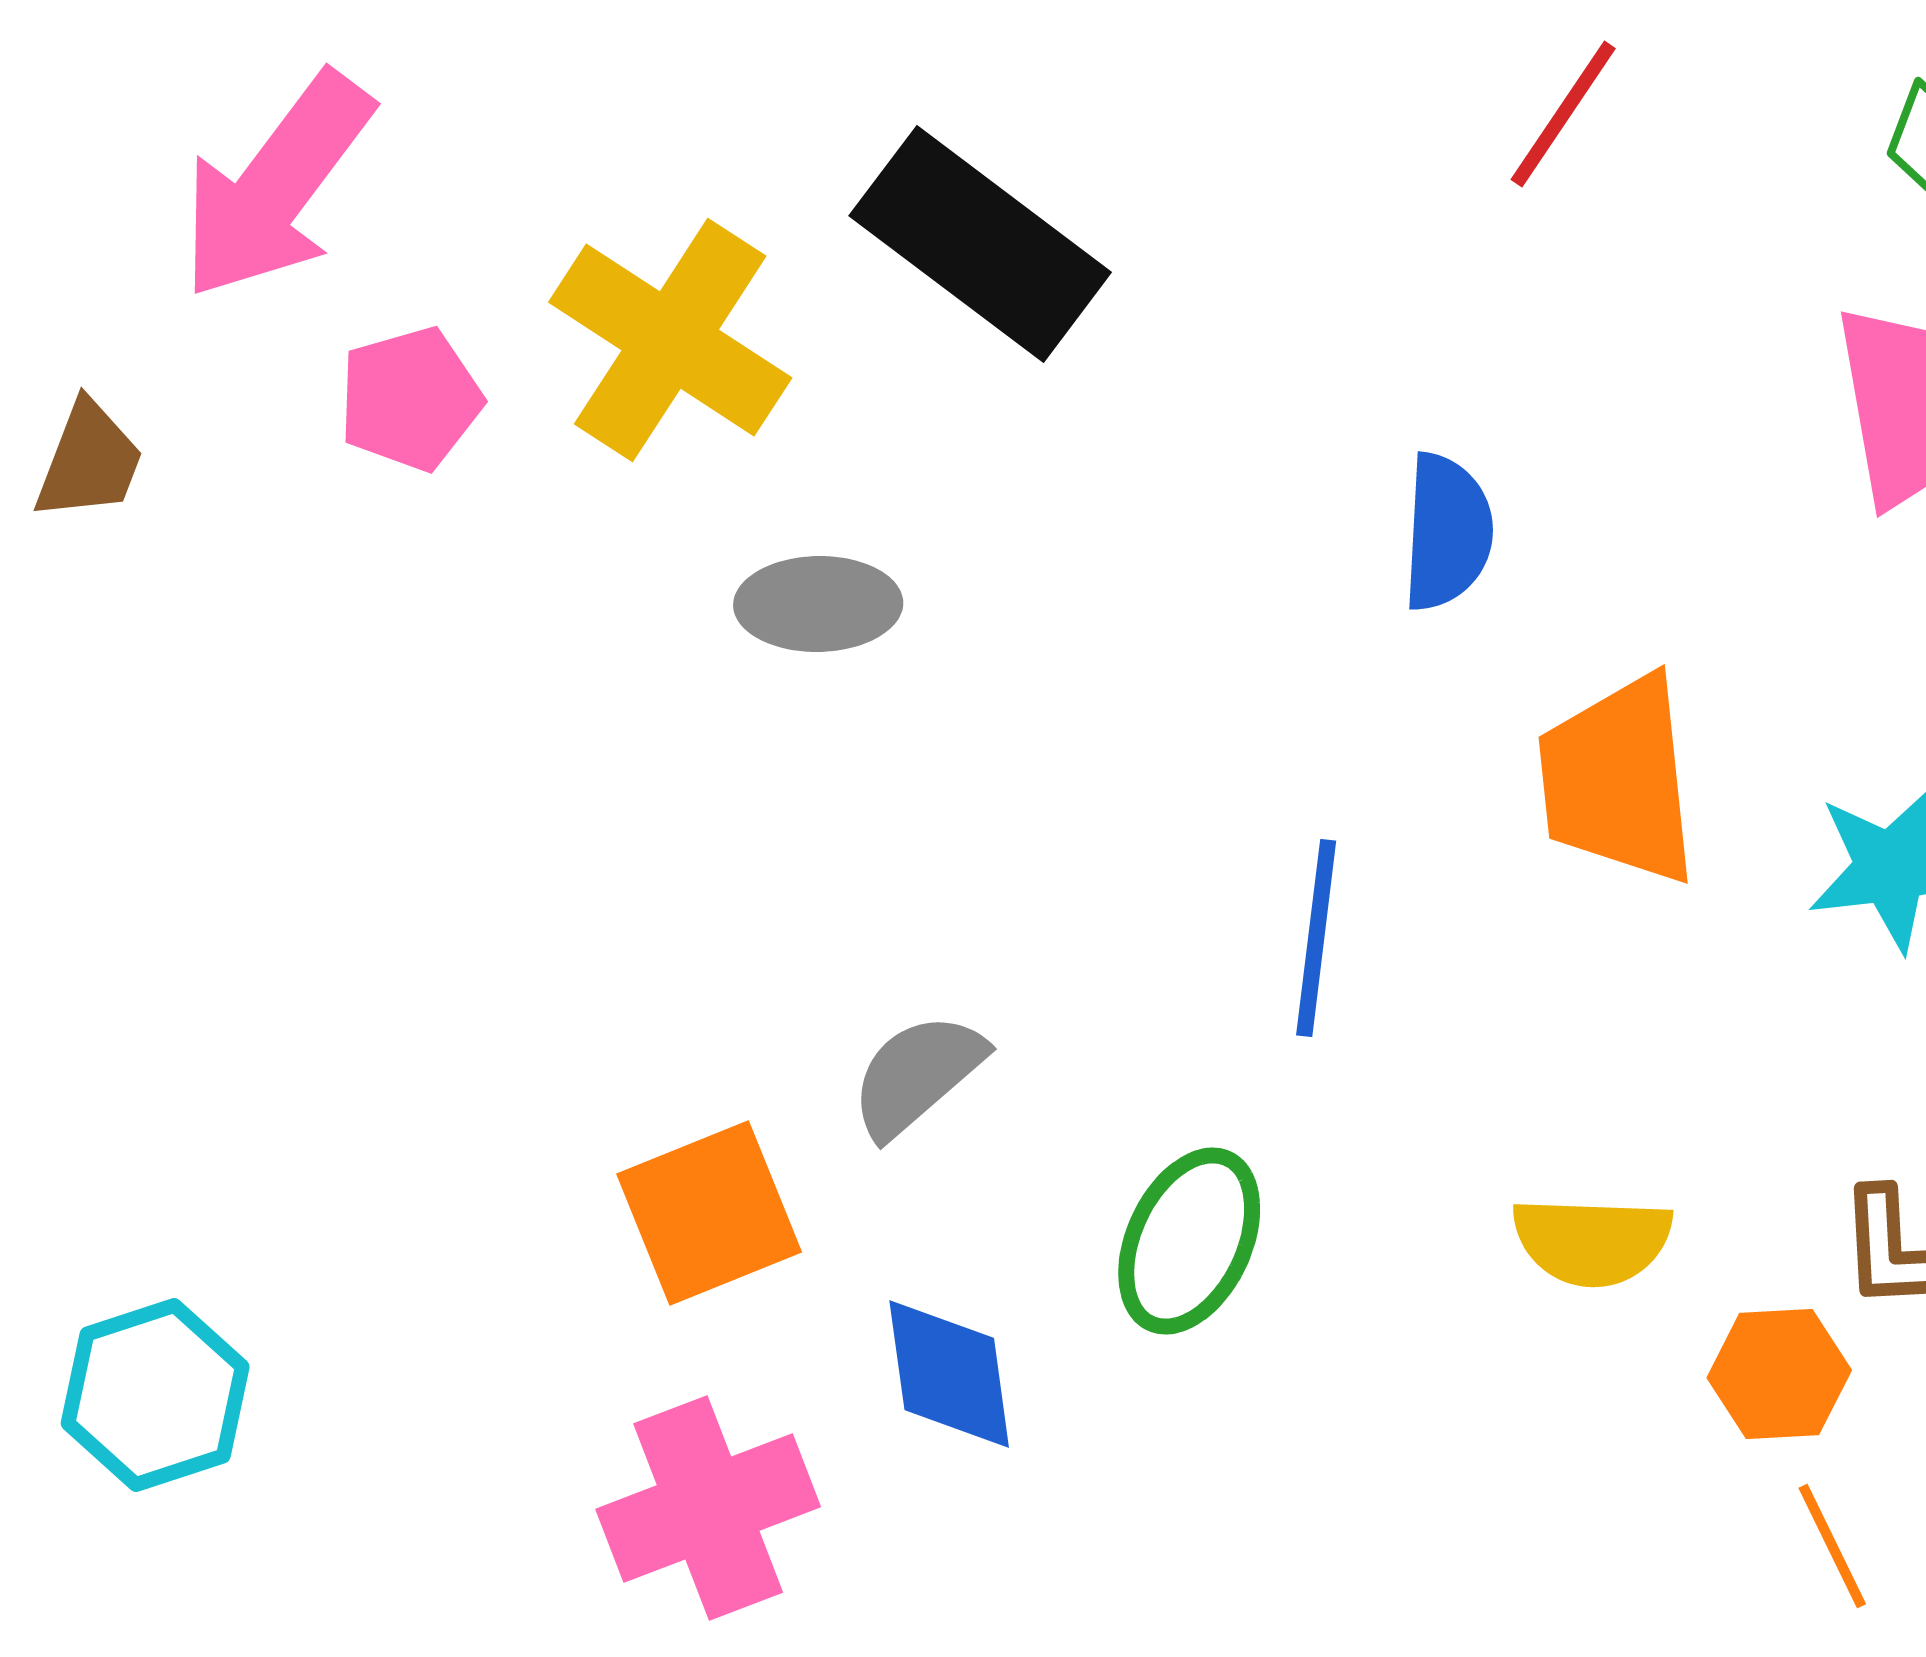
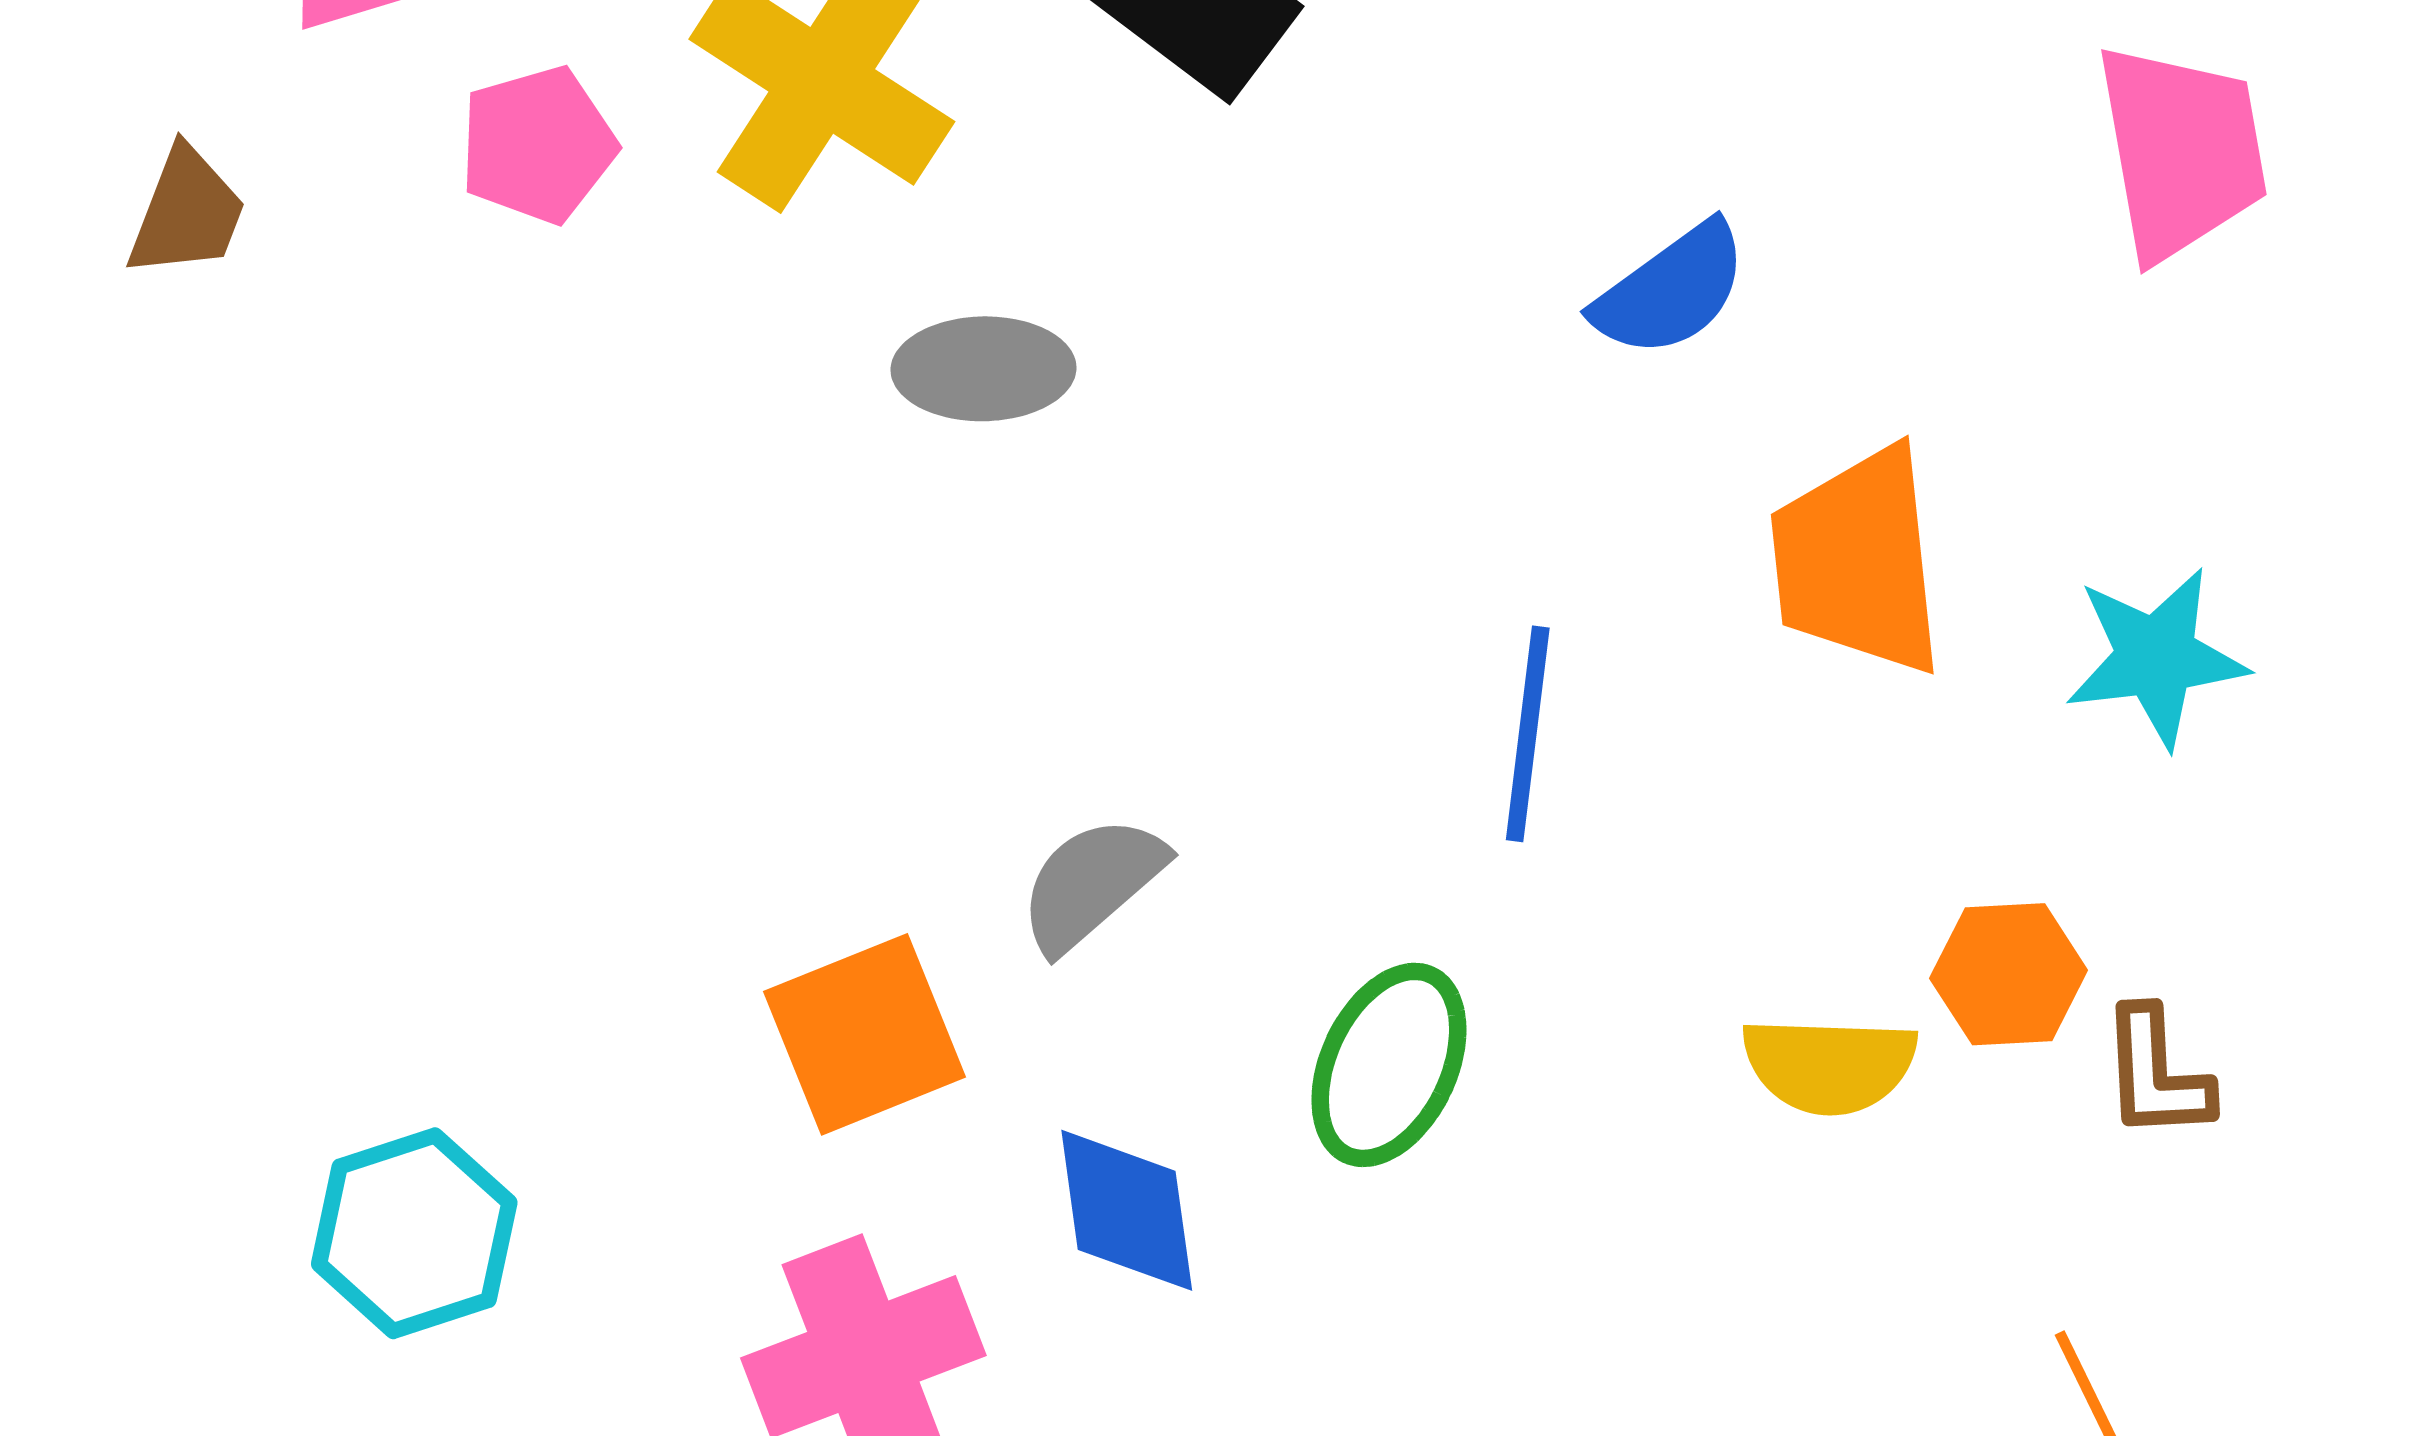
blue semicircle: (1447, 532) -> (1671, 290), turned 51
orange hexagon: (1779, 1374) -> (2009, 974), moved
cyan hexagon: (155, 1395) -> (414, 1233), moved

